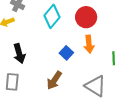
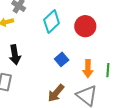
orange arrow: (89, 44) -> (88, 69), moved
brown arrow: (54, 80) -> (56, 93), moved

